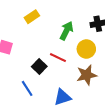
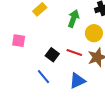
red line: (58, 58) -> (74, 53), moved

